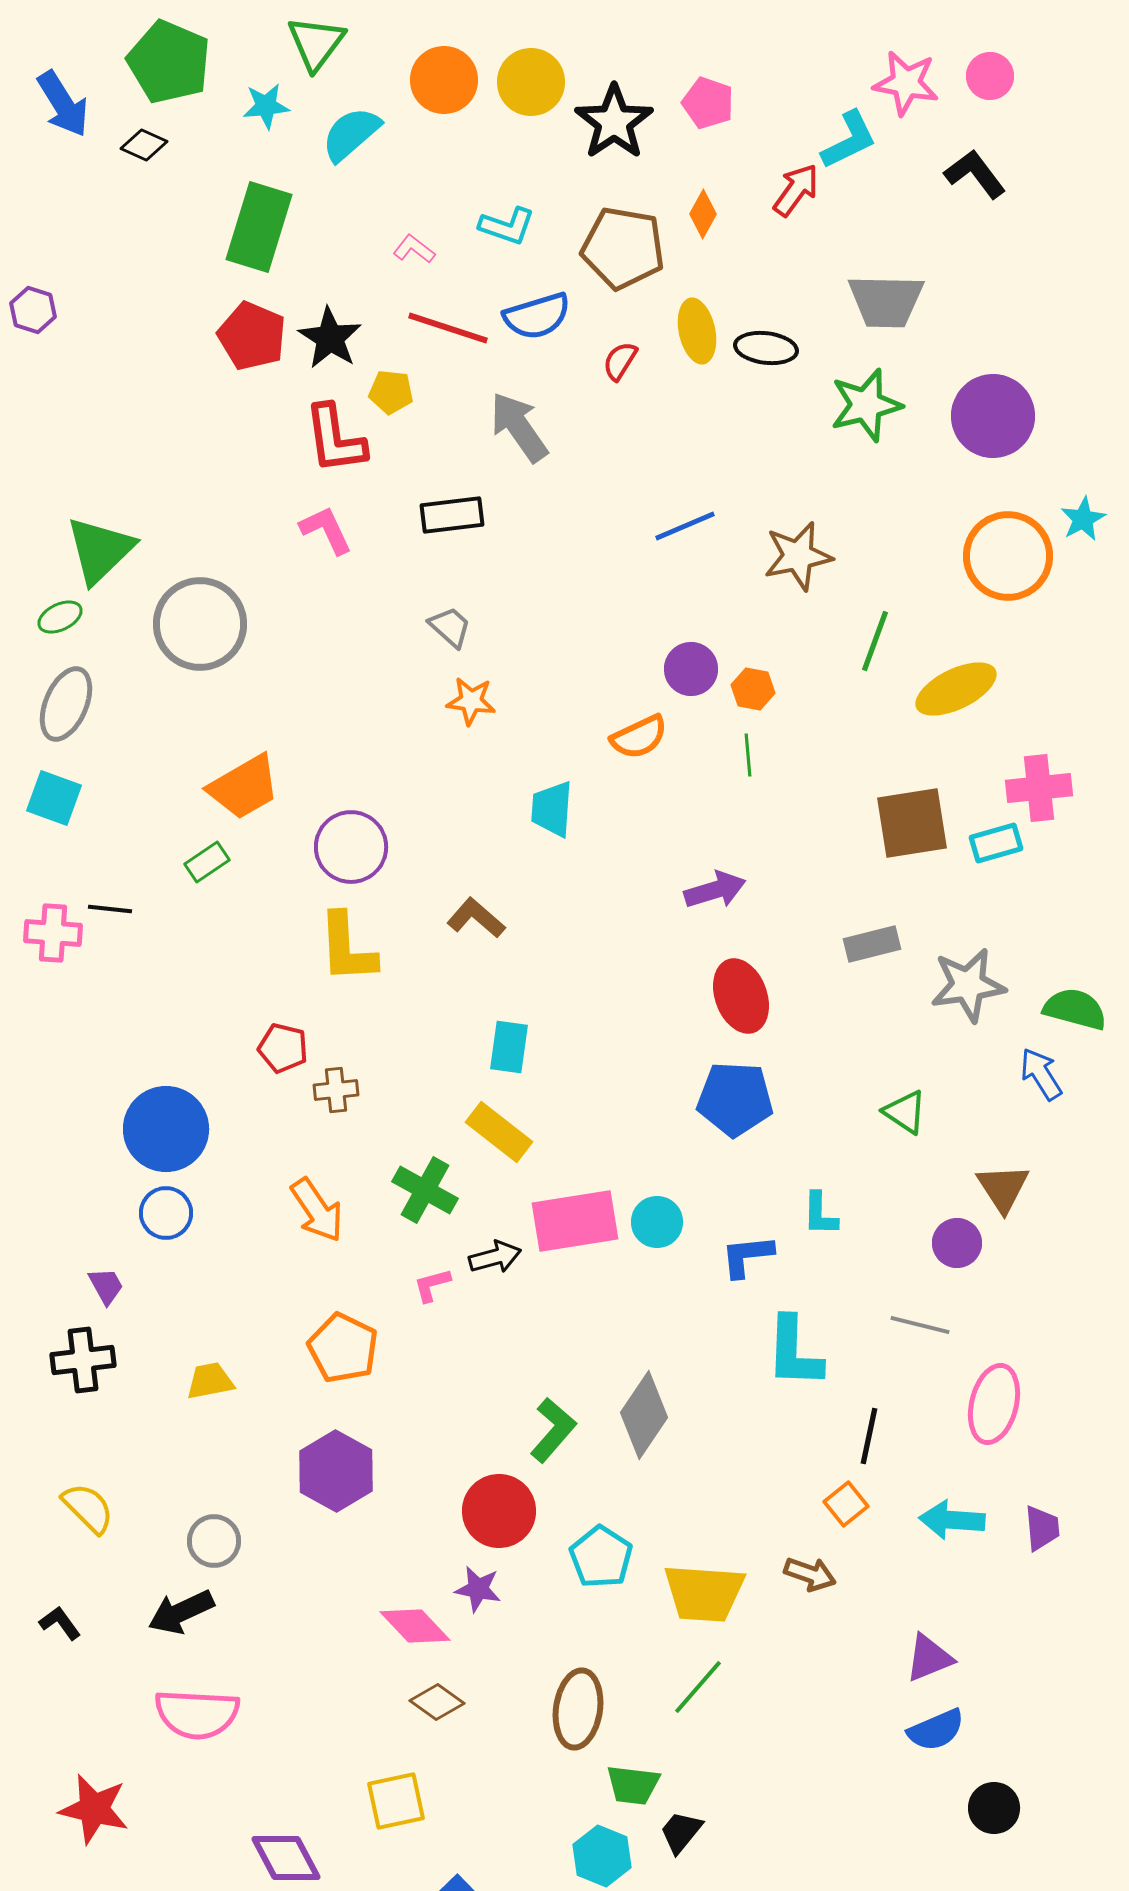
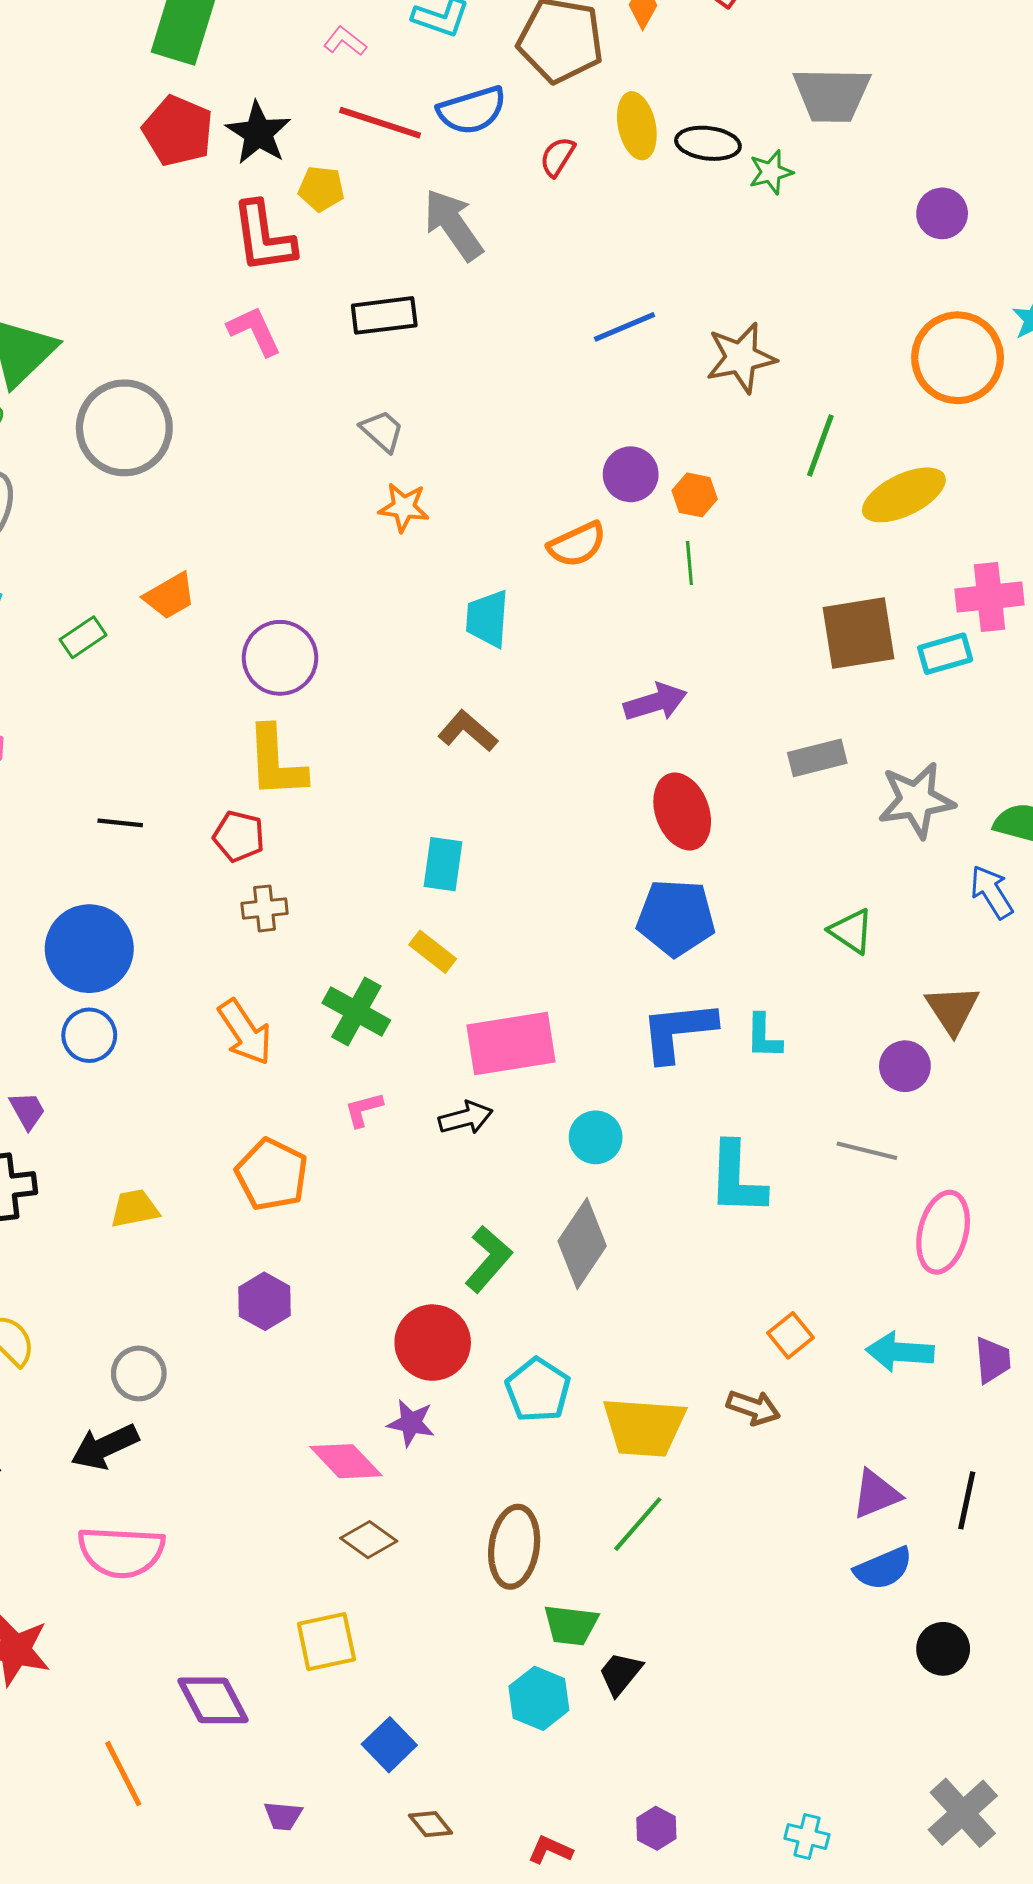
green star: (866, 405) -> (771, 172), moved, size x0.6
purple circle: (993, 416) -> (942, 213), size x0.6
orange trapezoid: (244, 787) -> (170, 596), size x0.7
green rectangle: (207, 862) -> (83, 637), moved
black line: (110, 909) -> (120, 823), moved
brown L-shape: (476, 918) -> (468, 731), moved
red pentagon: (283, 1048) -> (239, 836), moved
yellow rectangle: (499, 1132) -> (433, 952), size x0.7
cyan circle: (657, 1222) -> (596, 1137), moved
blue L-shape: (747, 1256) -> (678, 1031), moved, size x1.4
black arrow: (495, 1257) -> (466, 1118), moved
black line: (869, 1436) -> (967, 1500), moved
purple hexagon: (336, 1471) -> (265, 1301), size x0.7

